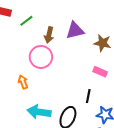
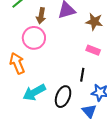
orange arrow: (23, 82) -> (17, 63), size x1.5
cyan arrow: (39, 112) -> (34, 92), turned -35

